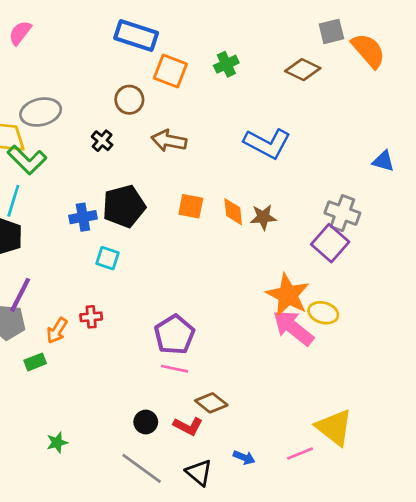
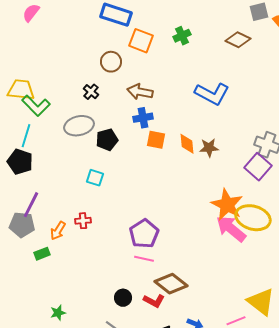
gray ellipse: (41, 112) -> (79, 126), moved
black pentagon: (124, 206) -> (107, 140), size x0.7
blue cross: (83, 217) -> (143, 118), moved
yellow ellipse: (323, 313) -> (253, 218), size x1.6
brown diamond: (211, 403) -> (171, 284), size x1.4

